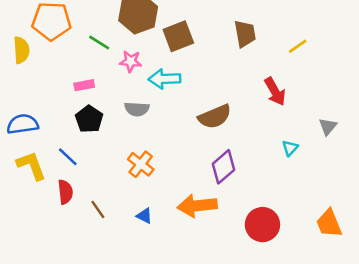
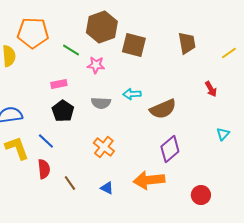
brown square: (178, 36) -> (134, 45), turned 35
cyan arrow: (165, 79) -> (132, 94), moved, size x0.7
red arrow: (275, 91) -> (211, 89), size x0.7
red circle: (262, 225) -> (201, 195), size x0.7

